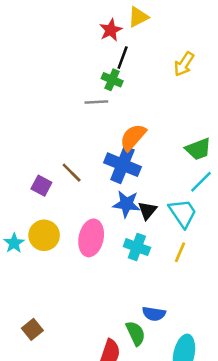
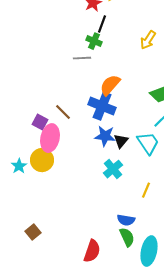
yellow arrow: (184, 64) -> (148, 40), moved
pink ellipse: (91, 238) -> (50, 138), moved
cyan cross: (137, 247) -> (113, 169), turned 30
yellow line: (180, 252) -> (146, 190), moved
green semicircle: (136, 333) -> (127, 237), moved

